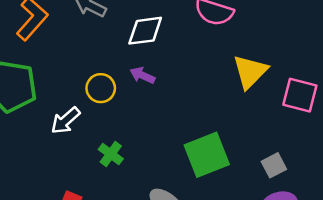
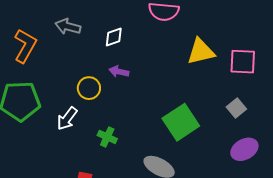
white diamond: (145, 31) -> (114, 37), size x0.7
yellow triangle: (250, 72) -> (201, 52), turned 44
gray square: (274, 165) -> (236, 108), moved

